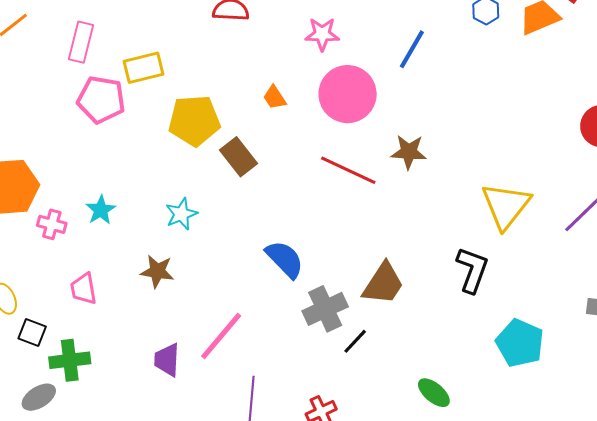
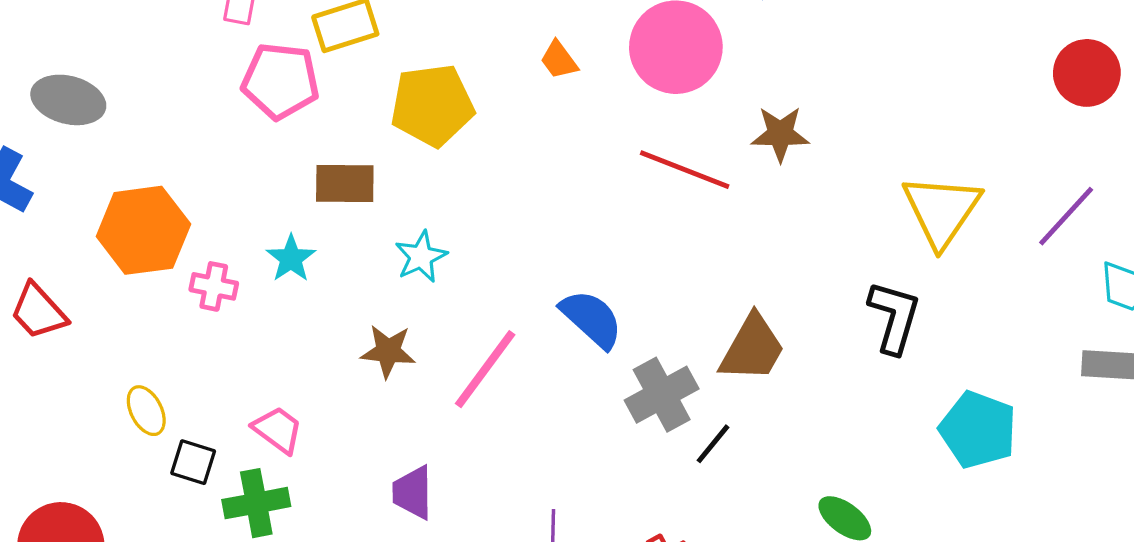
brown rectangle: (239, 157) -> (345, 184), moved, turned -48
pink trapezoid: (83, 289) -> (278, 430), moved, turned 140
pink line: (221, 336) -> (485, 369), moved

